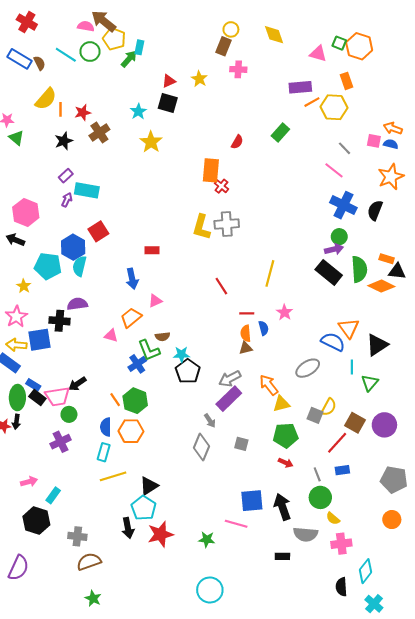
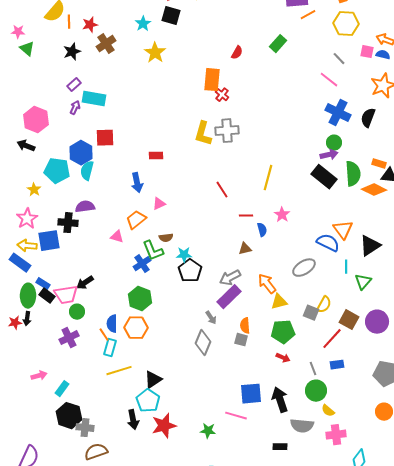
yellow hexagon: (334, 107) -> (346, 24), moved
red square: (98, 231) -> (105, 138), turned 30
orange semicircle: (246, 333) -> (245, 326), moved
orange line: (115, 400) -> (104, 335), moved
black hexagon: (36, 521) -> (69, 416), moved

